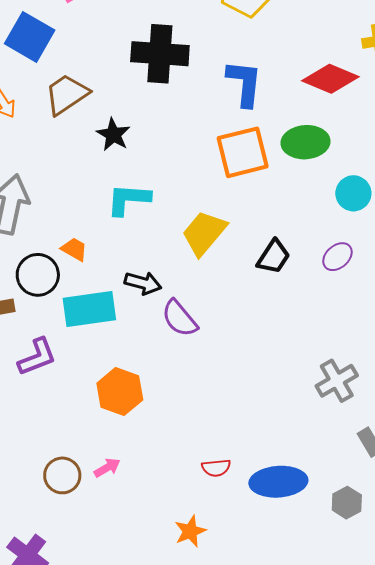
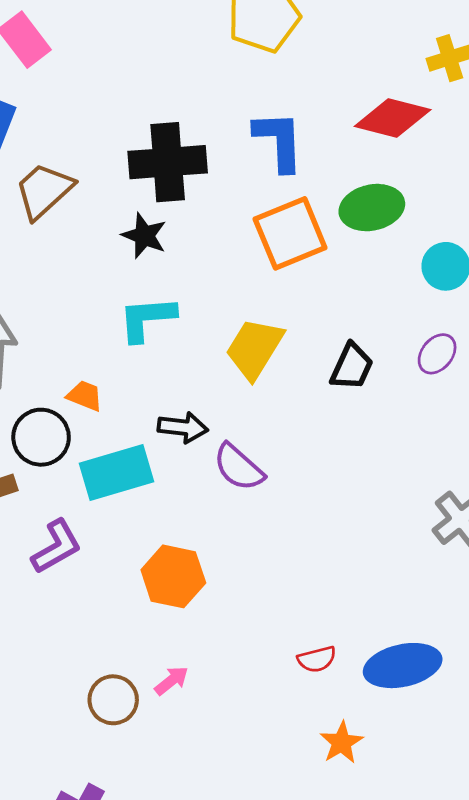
black cross: (160, 54) -> (168, 162), moved
black star: (113, 135) -> (144, 236), moved
orange star: (190, 531) -> (342, 743), moved

